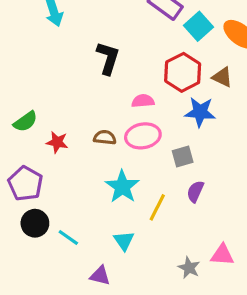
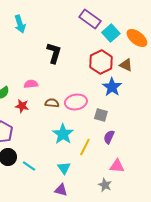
pink semicircle: (143, 101) -> (31, 84), moved
blue star: (200, 112) -> (112, 87), turned 30
gray square: (183, 157) -> (101, 115), turned 32
pink triangle: (222, 255) -> (117, 166), moved
purple triangle: (100, 276) -> (61, 190), moved

